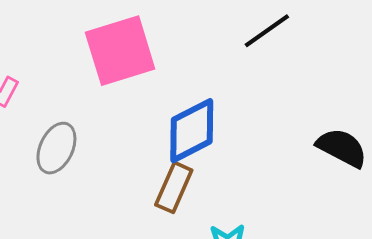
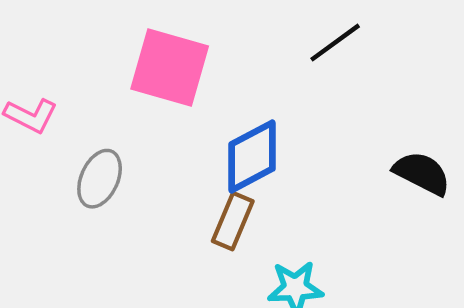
pink square: (120, 51) -> (170, 68), turned 34

